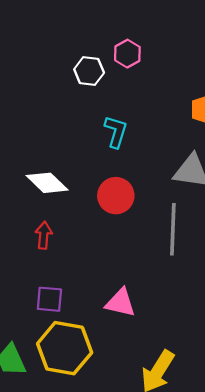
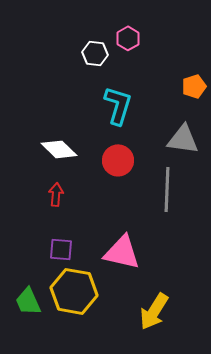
cyan L-shape: (116, 132) -> (118, 105), size x1.4
pink triangle: (120, 303) -> (122, 252), size x1.4

